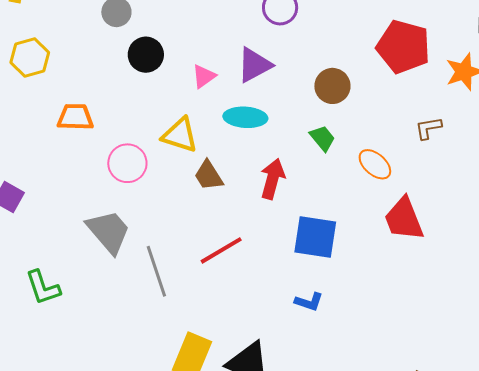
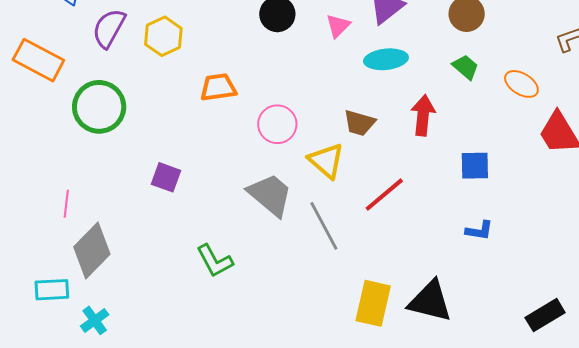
yellow triangle: (180, 135) -> (326, 161), moved, turned 33
brown trapezoid: (209, 176) -> (359, 123), turned -32
blue square: (315, 237) -> (475, 166), size x0.7

